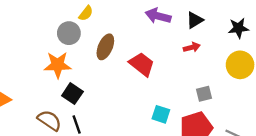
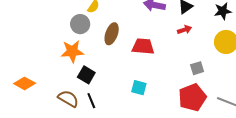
red trapezoid: (142, 64) -> (143, 46), turned -30
cyan square: (161, 114) -> (139, 88), moved

